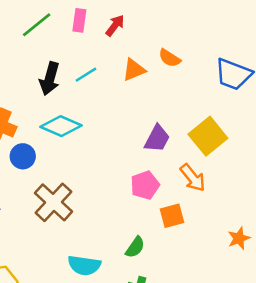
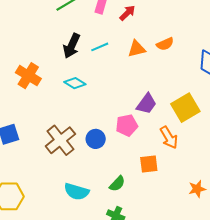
orange semicircle: (170, 58) -> (165, 44), turned -66
cyan diamond: (61, 126) -> (75, 83), size x0.7
blue circle: (23, 156) -> (96, 139), moved
pink pentagon: (145, 185) -> (127, 125), moved

